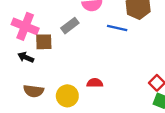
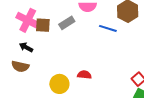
brown square: (44, 42) -> (43, 25), moved
brown semicircle: (34, 91) -> (20, 66), moved

